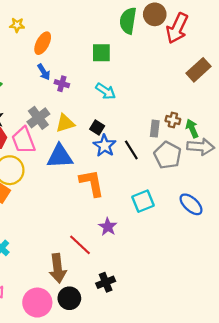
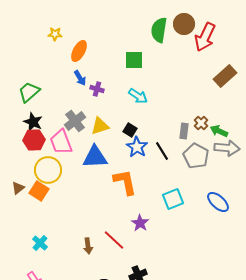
brown cross: (173, 120) -> (201, 123), turned 32
green arrow: (192, 129) -> (219, 131), turned -42
brown arrow: (58, 268) -> (88, 246), moved, size x0.6

